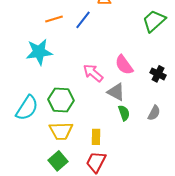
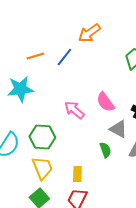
gray triangle: (116, 92) -> (118, 129), moved
yellow trapezoid: (61, 131) -> (42, 168), turned -110

